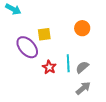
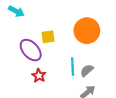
orange circle: (82, 28) -> (87, 31), size x1.6
red star: (49, 67) -> (39, 76), moved

